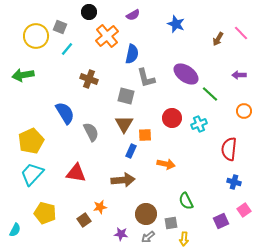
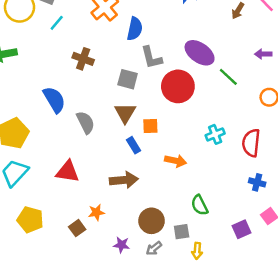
red circle: (172, 118) -> (178, 86), moved, size x1.4
cyan cross: (199, 124) -> (215, 134), moved
blue rectangle: (131, 151) -> (134, 145), turned -56

